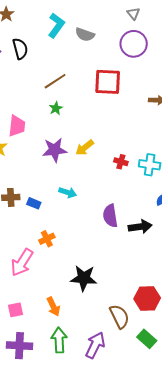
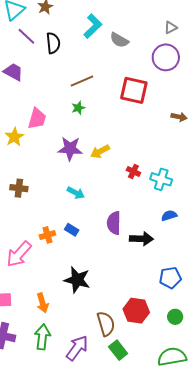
gray triangle: (133, 14) -> (171, 28), turned 32
blue rectangle: (34, 203) -> (72, 230), moved
green rectangle: (147, 339) -> (118, 350), moved

